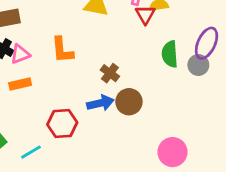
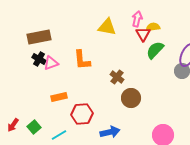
green semicircle: (170, 54) -> (155, 50), moved, turned 48
orange rectangle: (20, 84) -> (59, 97), moved
blue arrow: (100, 103) -> (110, 132), moved

